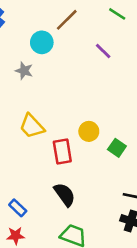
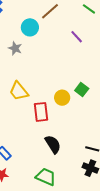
green square: (117, 148) -> (82, 89), moved
black semicircle: (65, 195) -> (53, 144), moved

